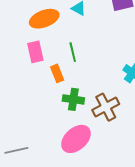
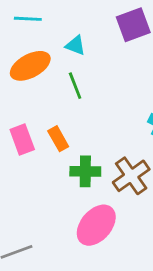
pink rectangle: (35, 52) -> (22, 139), moved
green line: (73, 52) -> (75, 86), moved

